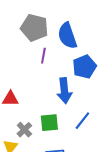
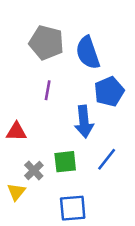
purple line: (43, 56) -> (48, 90), moved

